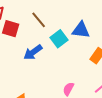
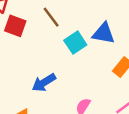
blue arrow: (33, 52) -> (44, 83), moved

